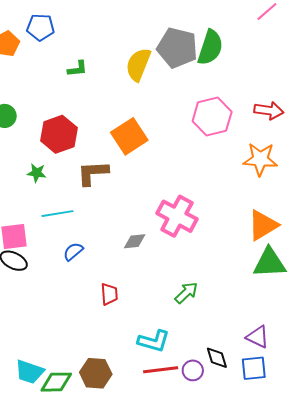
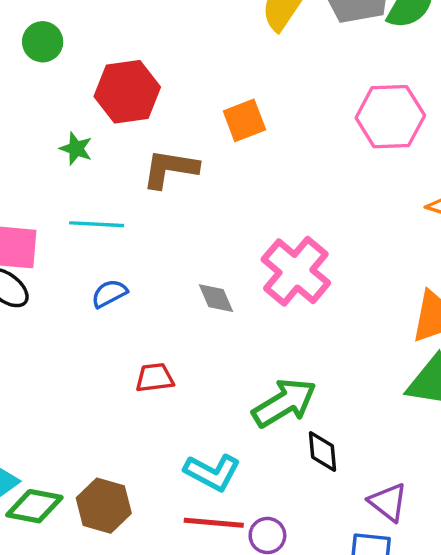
orange square: (129, 136) -> (244, 120), size x0.7
gray diamond: (135, 241) -> (216, 298), turned 60
green arrow: (186, 293) -> (284, 403), size x1.5
red trapezoid: (109, 294) -> (155, 378), turned -105
black diamond: (217, 358) -> (322, 451), moved

